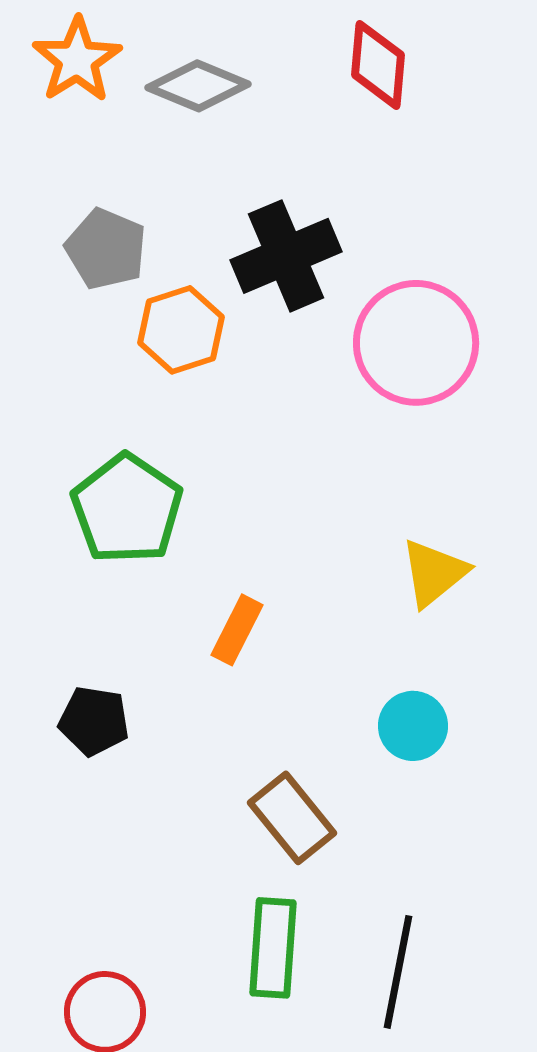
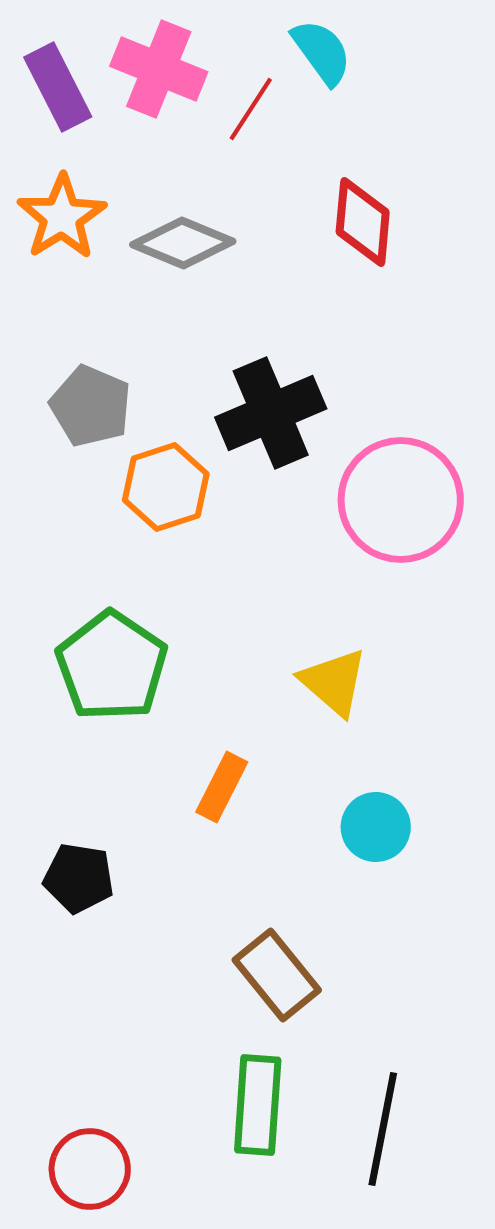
yellow triangle: (434, 573) -> (334, 682), moved, turned -40
cyan circle: (413, 726) -> (376, 827), moved

